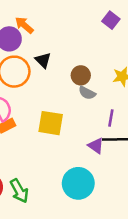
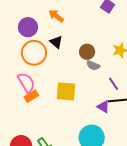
orange arrow: (24, 25) -> (56, 16), moved
purple line: (111, 118) -> (114, 84), turned -40

